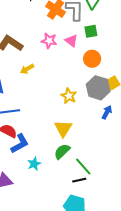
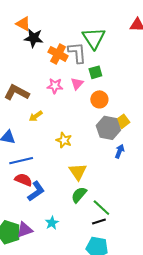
pink triangle: (71, 41) -> (77, 84), turned 40
yellow star: (69, 96) -> (64, 140), moved
cyan star: (34, 164) -> (52, 223), moved

